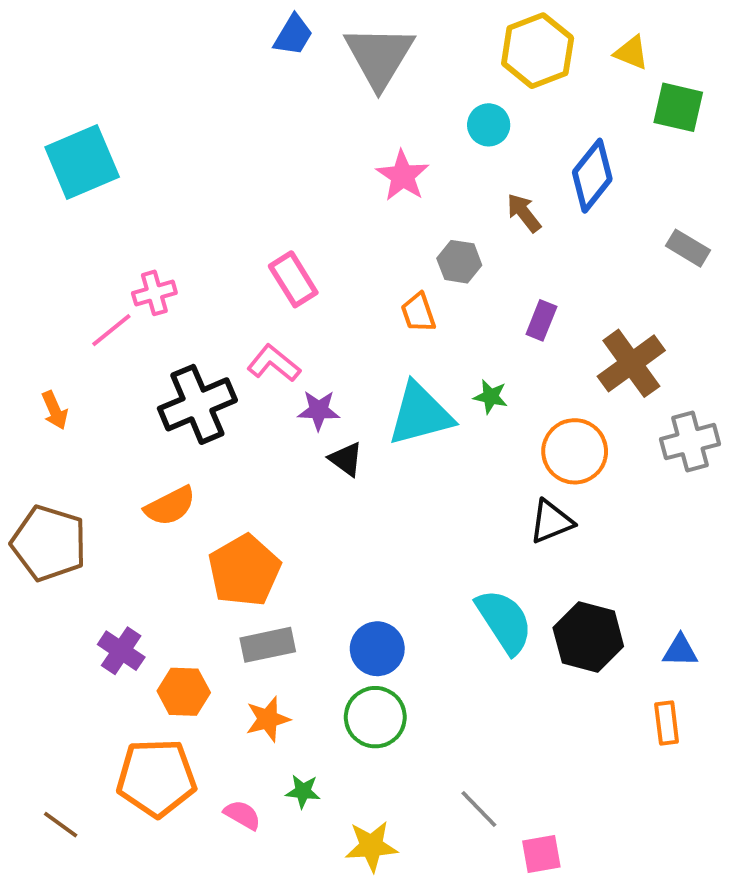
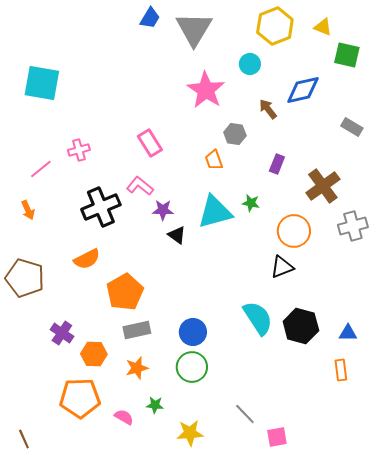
cyan square: (82, 162) -> (42, 83), turned 33
pink star: (403, 176) -> (206, 90), size x1.4
blue diamond: (592, 176) -> (303, 90), turned 39
pink line: (111, 330) -> (41, 169), moved
brown line: (61, 825) -> (24, 439), moved, turned 30

